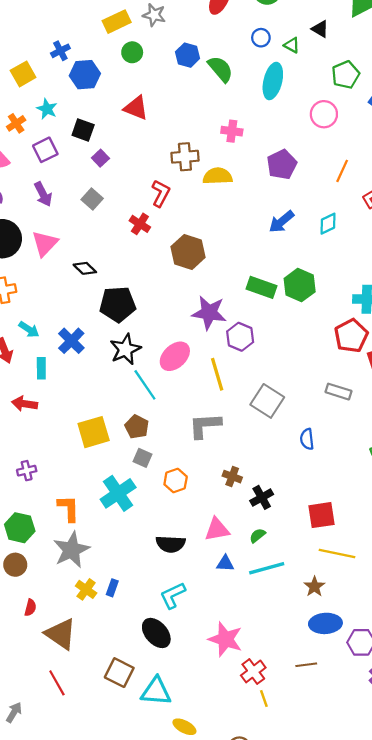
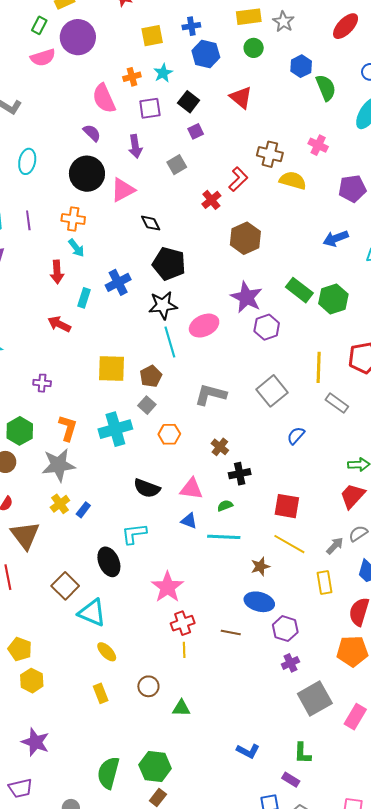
cyan arrow: (29, 329) -> (76, 248), moved
yellow line: (217, 374) -> (319, 367), moved
blue semicircle: (307, 439) -> (296, 436), turned 30

